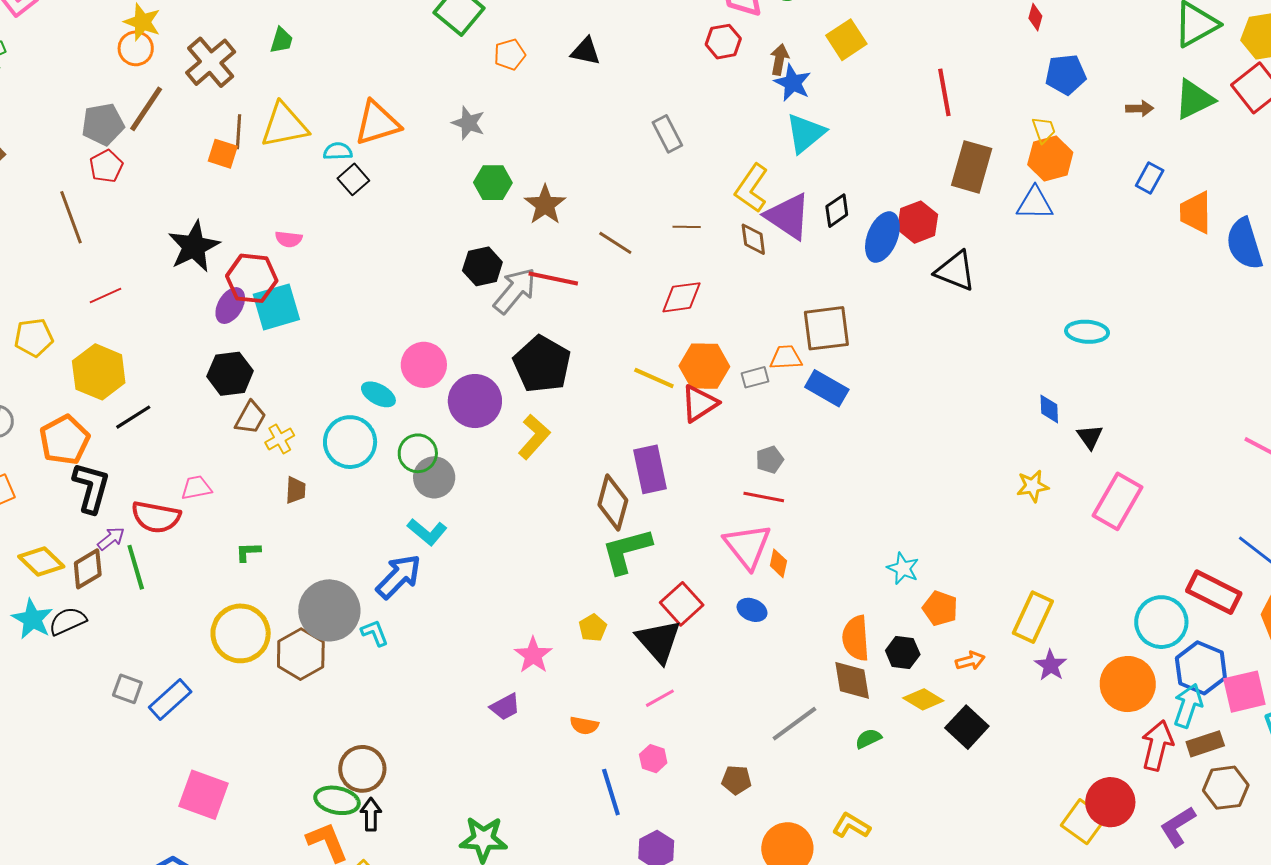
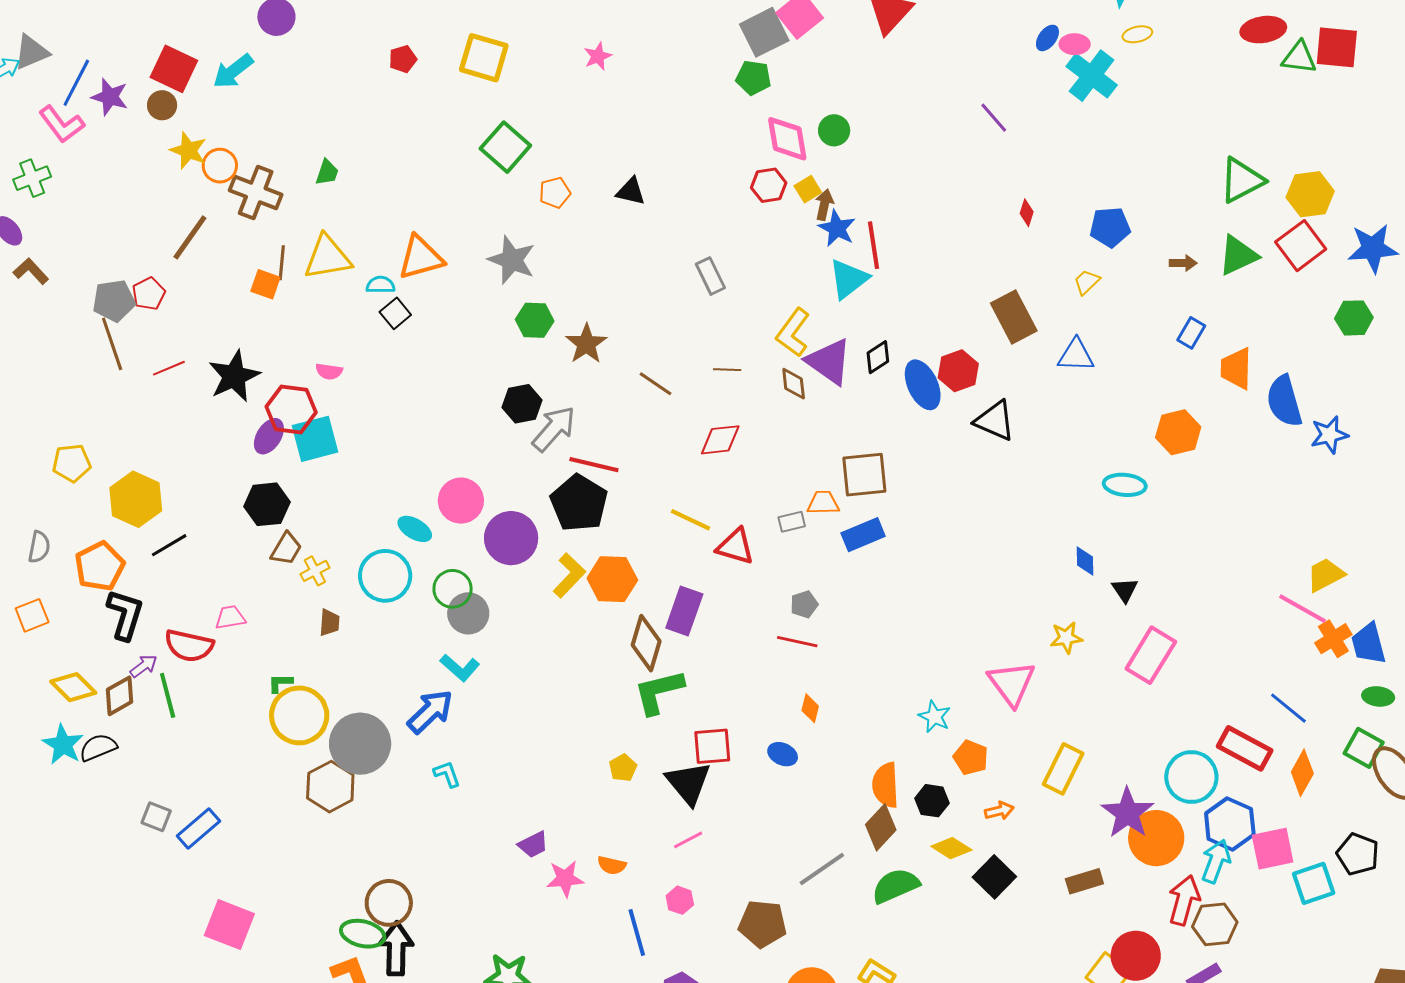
red diamond: (1035, 17) -> (1027, 213), moved
yellow square: (846, 40) -> (808, 189), moved, size x0.7
orange circle: (136, 48) -> (220, 166), moved
brown cross: (211, 62) -> (256, 193), turned -30
red line: (944, 92) -> (873, 245), moved
gray star: (468, 123) -> (512, 260), size x1.4
gray pentagon: (103, 124) -> (114, 301), moved
yellow trapezoid: (1044, 130) -> (1087, 282), turned -116
orange hexagon: (1050, 159) -> (1178, 432), moved
brown rectangle: (972, 167) -> (1014, 317), turned -45
blue ellipse: (882, 237) -> (923, 385), turned -48
red line: (553, 278) -> (594, 465), moved
red line: (105, 295) -> (169, 368), moved
orange hexagon: (704, 366) -> (612, 579), moved
blue rectangle: (827, 388) -> (863, 535), turned -54
red triangle: (699, 403) -> (735, 546), turned 48
purple rectangle: (650, 469) -> (684, 611), turned 30
pink triangle: (747, 546) -> (1012, 683), moved
red square: (682, 604) -> (712, 746), turned 36
yellow circle: (241, 633) -> (299, 715), moved
cyan L-shape: (375, 633) -> (447, 774), moved
pink star: (533, 655) -> (565, 879), moved, turned 30
purple star: (1051, 665) -> (1127, 813), moved, size x1.6
brown diamond: (852, 680) -> (881, 827), turned 51
green semicircle: (868, 739) -> (896, 886), size x1.8
brown rectangle: (1205, 744) -> (1084, 881), moved
brown pentagon: (736, 780) -> (763, 924), size x1.6
brown hexagon: (1226, 788) -> (1215, 924), moved
black arrow: (371, 814) -> (396, 949), size x1.6

